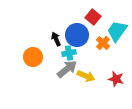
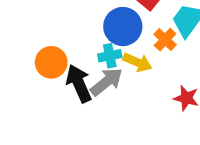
black arrow: (56, 39) -> (79, 83), moved, size x1.6
yellow arrow: (86, 76) -> (137, 62), moved

